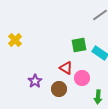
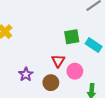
red triangle: (66, 68) -> (58, 61), turned 32

